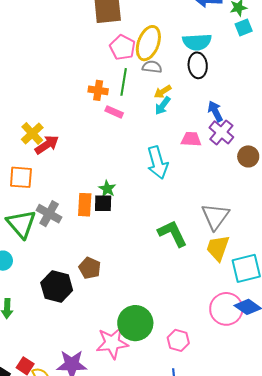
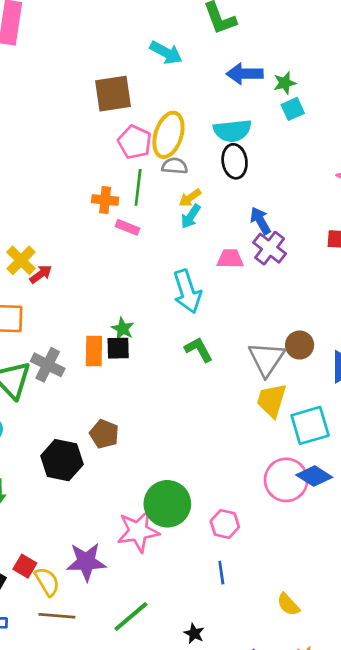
red arrow: (47, 145) -> (41, 274), size x0.7
brown circle: (248, 156) -> (300, 345), moved
green L-shape: (172, 233) -> (199, 349), moved, size x0.7

